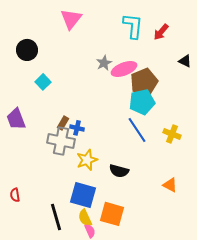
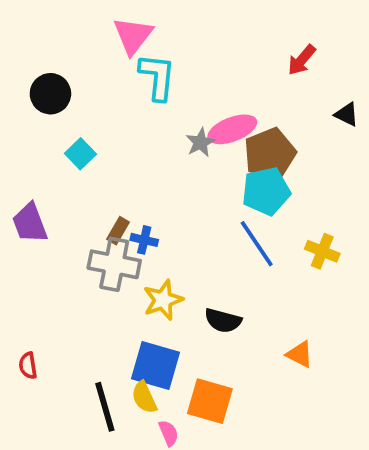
cyan L-shape: (133, 26) -> (157, 77), moved
gray star: (104, 63) -> (200, 142), moved
orange triangle: (170, 185) -> (300, 354), moved
yellow semicircle: (85, 218) -> (144, 397), moved

